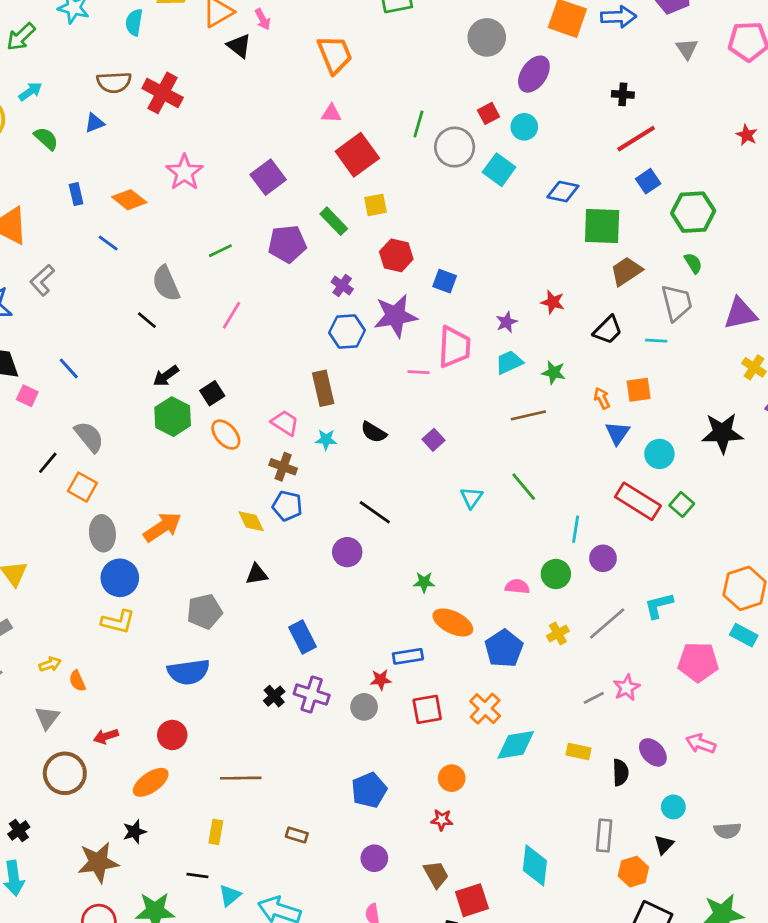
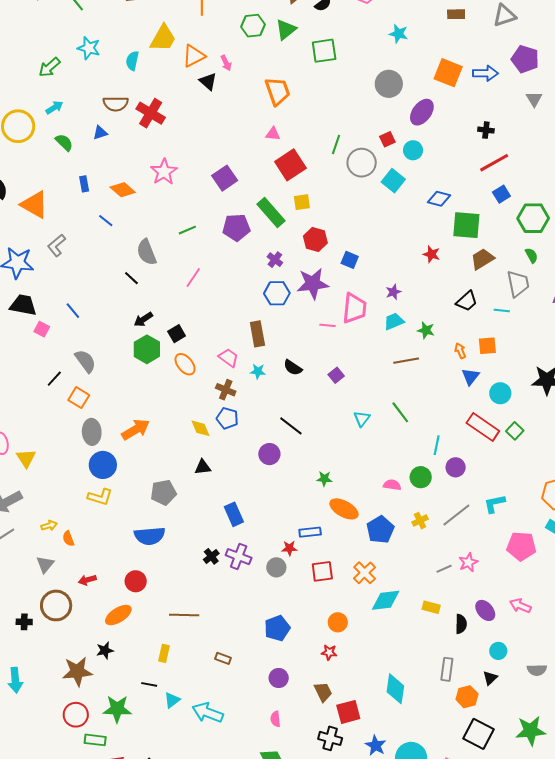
green rectangle: (334, 221) -> (271, 212), size x1.4
red star: (553, 302) -> (432, 254), moved
black cross: (19, 831) -> (24, 622), moved, turned 35

